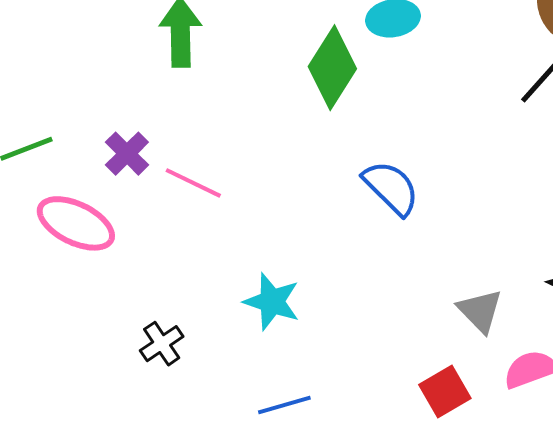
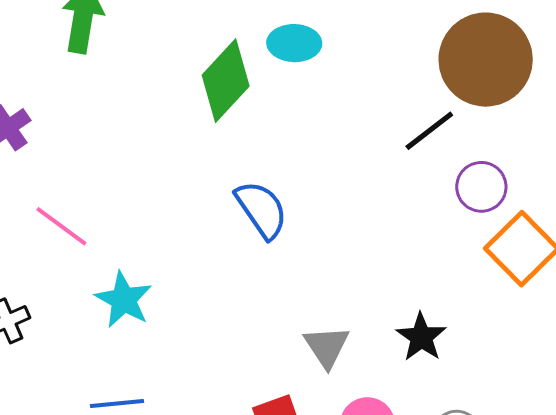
pink line: (193, 183) -> (61, 226), moved

